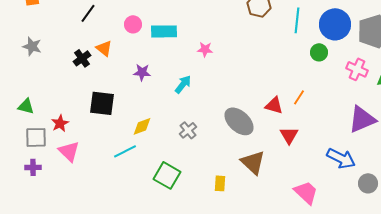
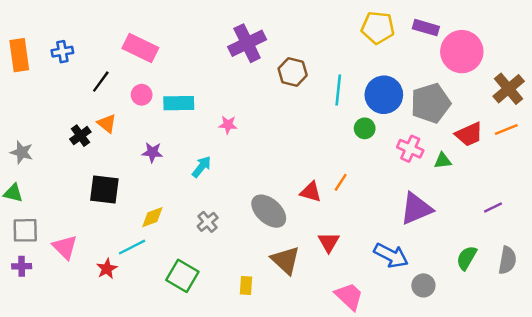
black line: (88, 13) -> (101, 82), moved
gray star: (32, 46) -> (22, 152), moved
red star: (60, 123) -> (107, 269), moved
red triangle: (289, 135) -> (329, 242), moved

